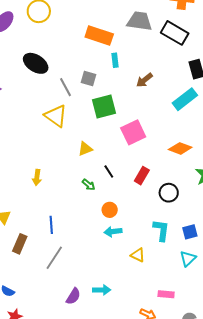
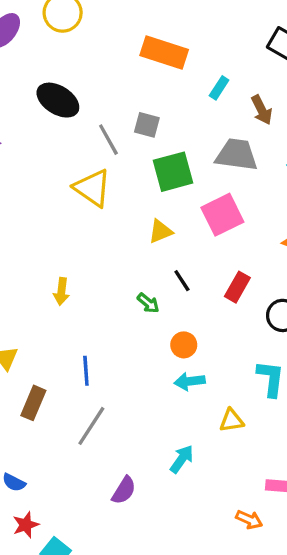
gray trapezoid: (139, 21) -> (237, 155), moved
cyan rectangle: (115, 60) -> (219, 88), moved, turned 40
brown arrow: (144, 80) -> (262, 110), moved, turned -78
yellow triangle: (85, 149) -> (160, 231), moved
yellow triangle: (138, 255) -> (232, 420), turned -35
cyan arrow: (102, 290) -> (182, 459), moved, turned -54

